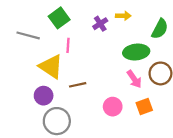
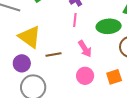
pink line: (68, 45) -> (75, 20), moved
pink arrow: (134, 79) -> (85, 49), moved

